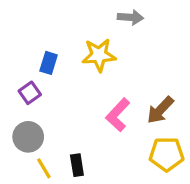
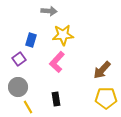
gray arrow: (130, 17) -> (49, 11), moved
pink L-shape: (118, 115) -> (57, 62), moved
black rectangle: (77, 165) -> (56, 99), moved

